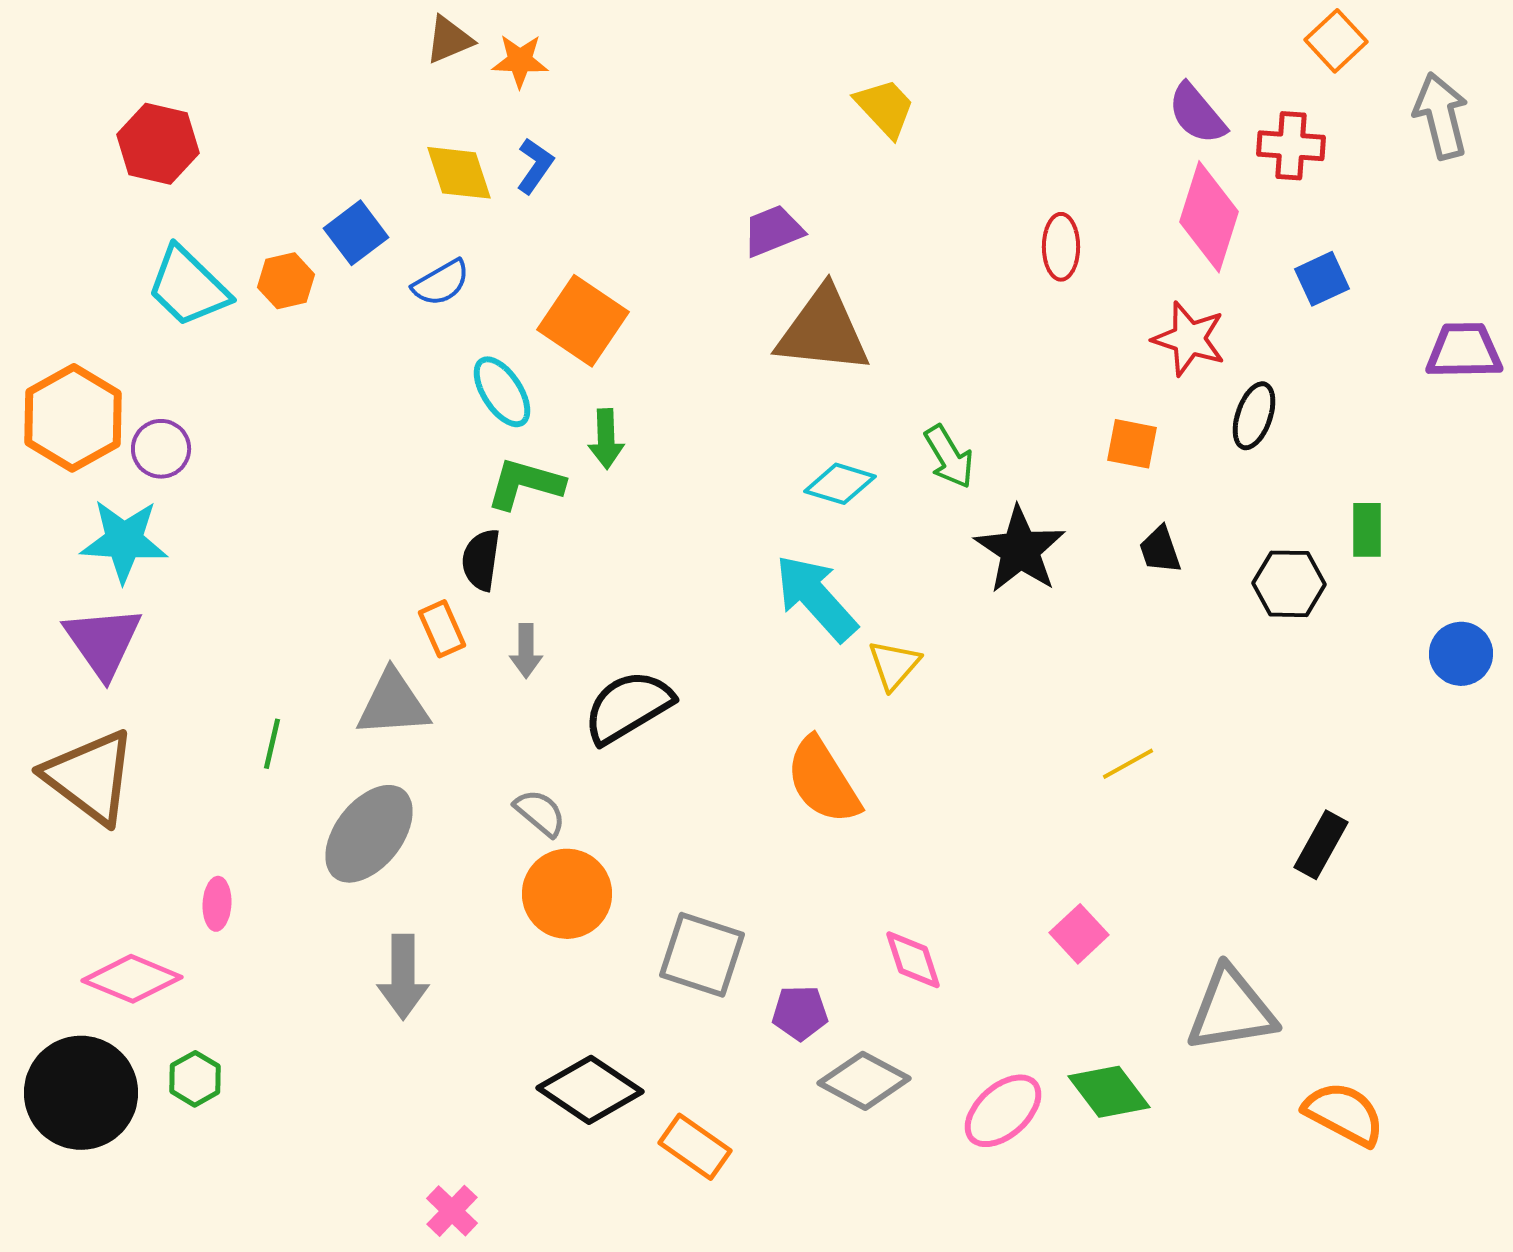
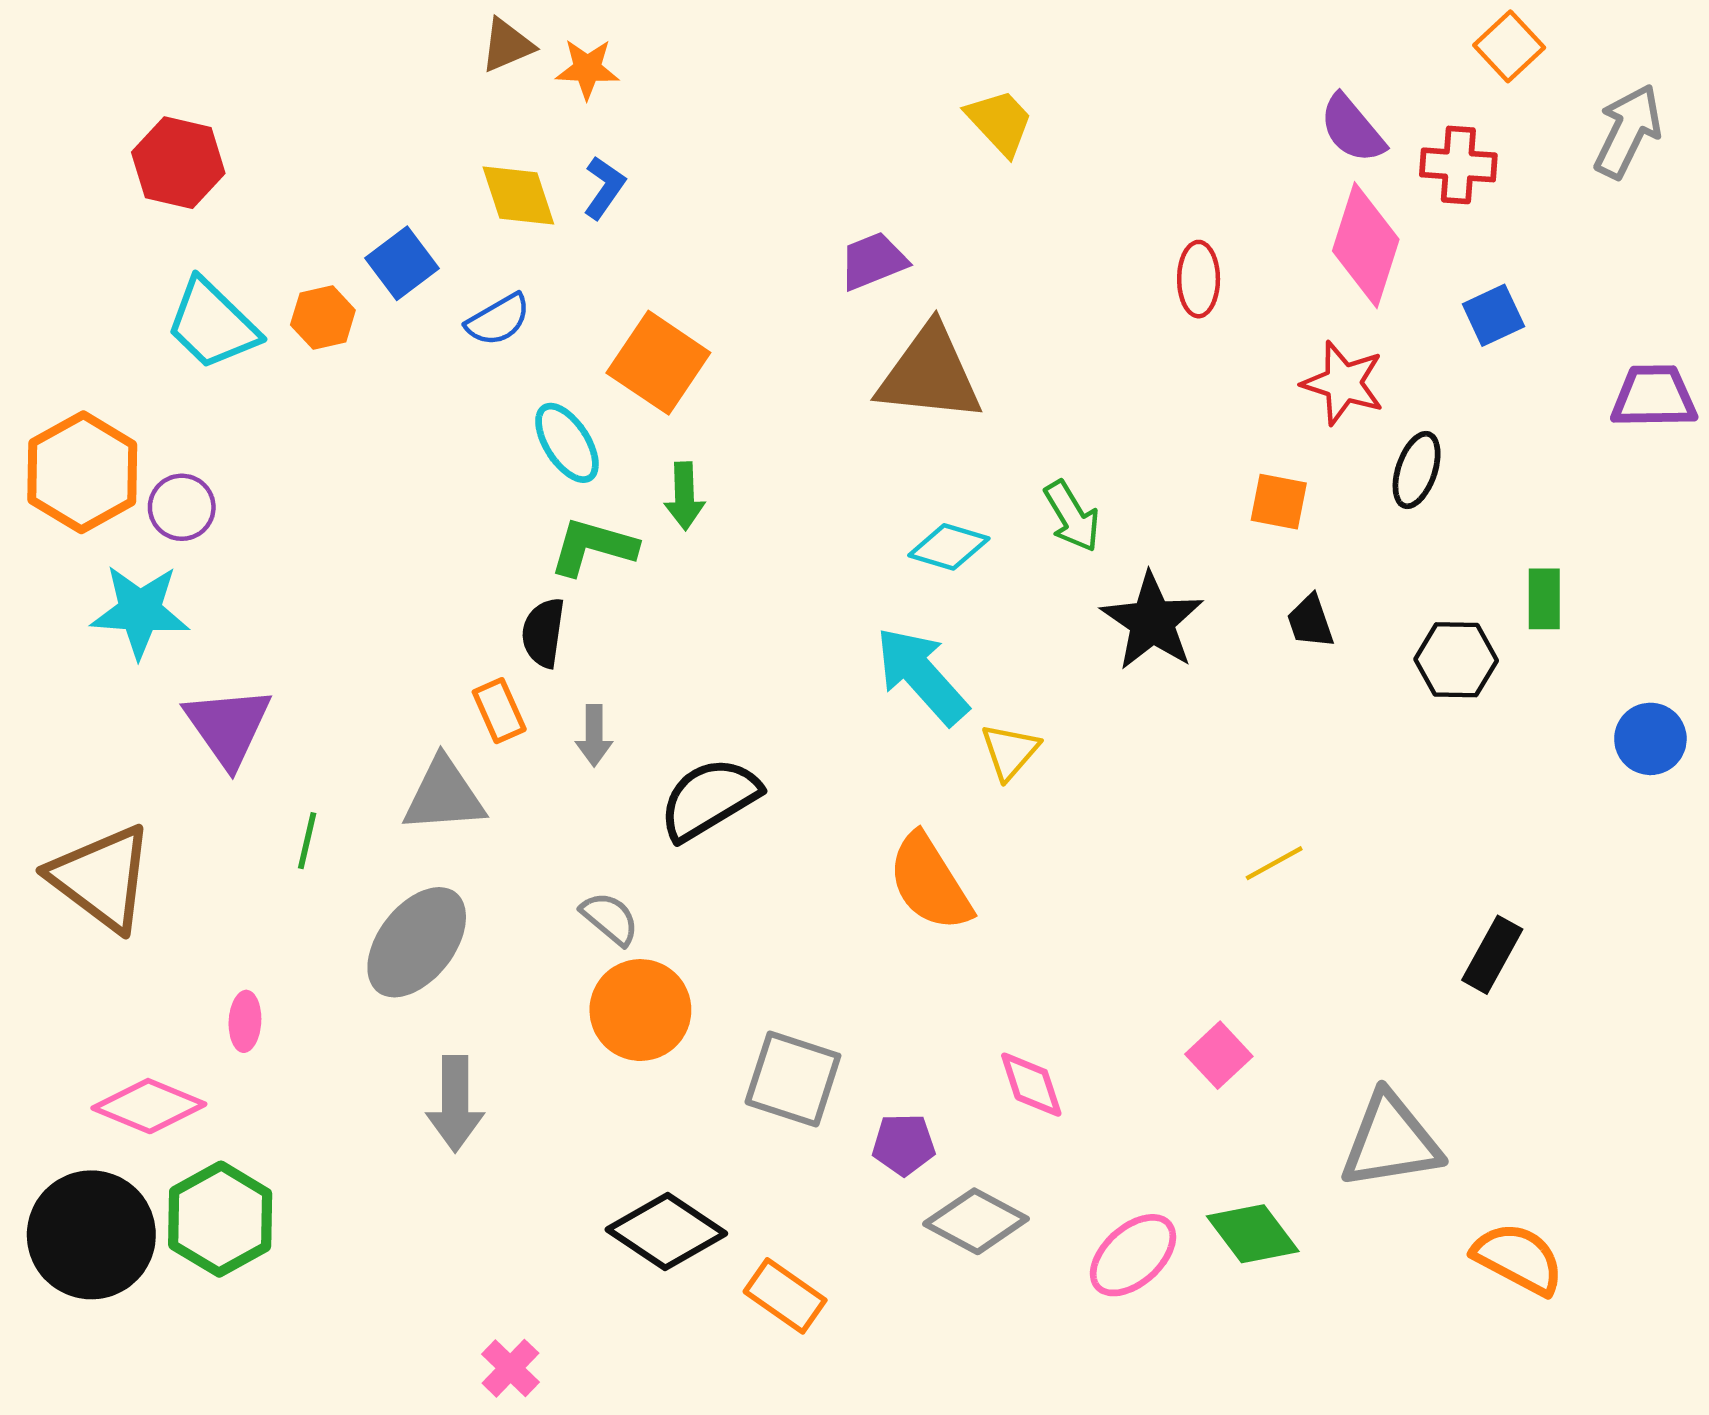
gray arrow: (1441, 116) -> (1628, 131), turned 40
purple triangle: (103, 642) -> (228, 726), moved
green hexagon: (195, 1079) -> (220, 1219), size x1.8

